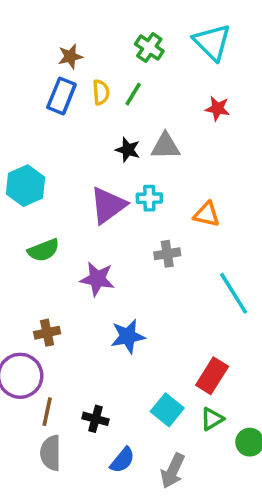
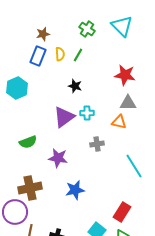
red star: (217, 108) -> (125, 75), moved, size x1.5
gray triangle: (165, 146) -> (128, 103), moved
cyan hexagon: (26, 186) -> (17, 88), moved
brown cross: (47, 333) -> (30, 188), size x1.6

